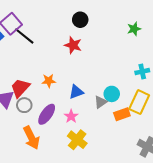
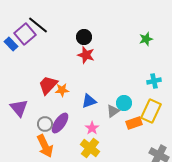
black circle: (80, 20) -> (84, 37), moved
black line: (24, 36) -> (38, 25), moved
red trapezoid: (20, 88) -> (48, 85), moved
gray circle: (24, 105) -> (45, 124), moved
pink star: (71, 116) -> (92, 128), moved

